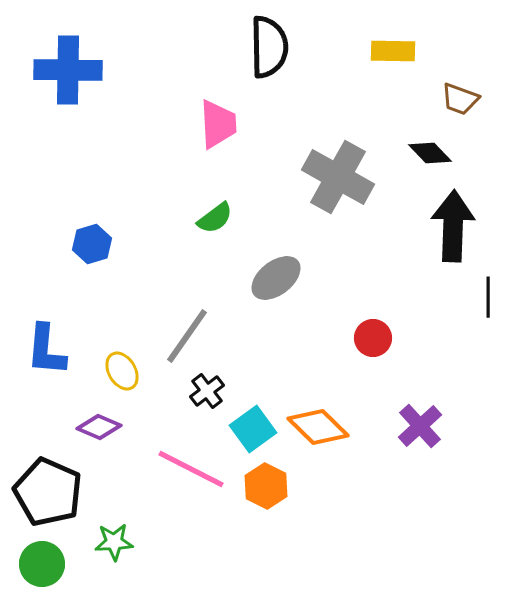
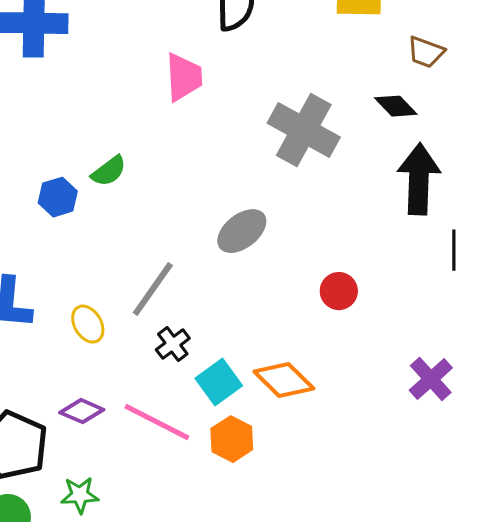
green semicircle: (215, 218) -> (109, 171), moved
purple cross: (420, 426) -> (431, 379), moved
purple diamond: (99, 427) -> (82, 411), moved

